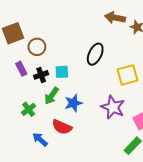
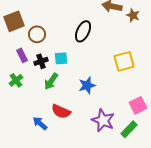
black ellipse: (95, 54) -> (83, 31), moved
blue star: (73, 103) -> (87, 85), moved
purple star: (113, 107) -> (103, 120), moved
green cross: (29, 109) -> (16, 80), moved

